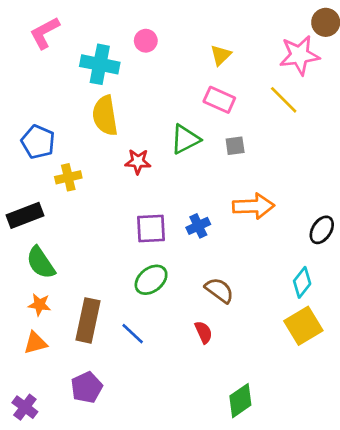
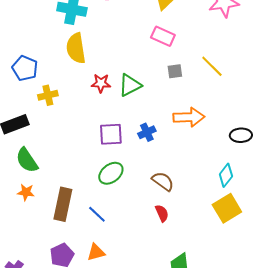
yellow line: (284, 100) -> (212, 66), moved
green triangle: (185, 139) -> (130, 85), moved
black ellipse: (322, 230) -> (241, 135), turned 55
red semicircle: (204, 332) -> (162, 213), moved
orange triangle: (35, 343) -> (96, 252), moved

